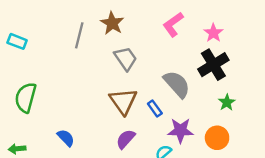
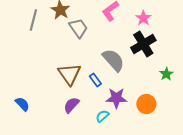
gray trapezoid: (126, 59) -> (78, 28), moved
green star: (227, 102) -> (166, 74), moved

